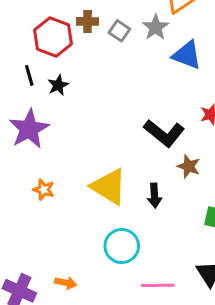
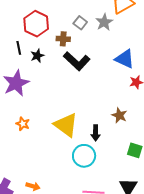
brown cross: (88, 21) -> (63, 39), moved
blue triangle: (187, 55) -> (125, 59), moved
black L-shape: (164, 133) -> (77, 61), moved
cyan circle: (122, 246) -> (84, 156), moved

